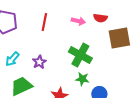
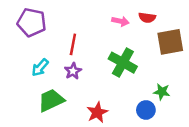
red line: (44, 22) -> (73, 44), moved
green star: (82, 79) -> (162, 92), moved

